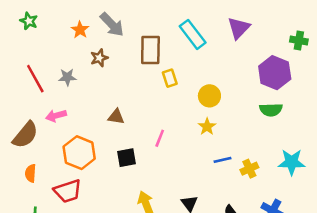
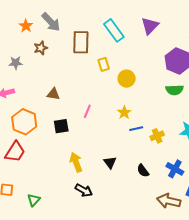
yellow rectangle: (170, 78) -> (104, 64), moved
yellow star: (207, 127) -> (124, 113), moved
red trapezoid: (68, 191) -> (15, 152), turned -40

